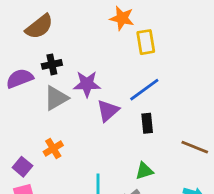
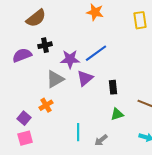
yellow rectangle: (146, 42) -> (140, 20), moved
blue line: (144, 90) -> (96, 53), moved
gray triangle: (56, 98) -> (55, 79), moved
green triangle: (144, 171) -> (117, 114), moved

